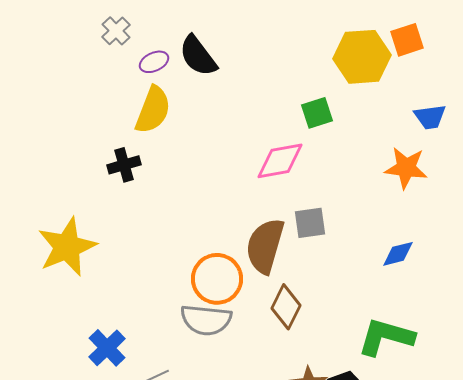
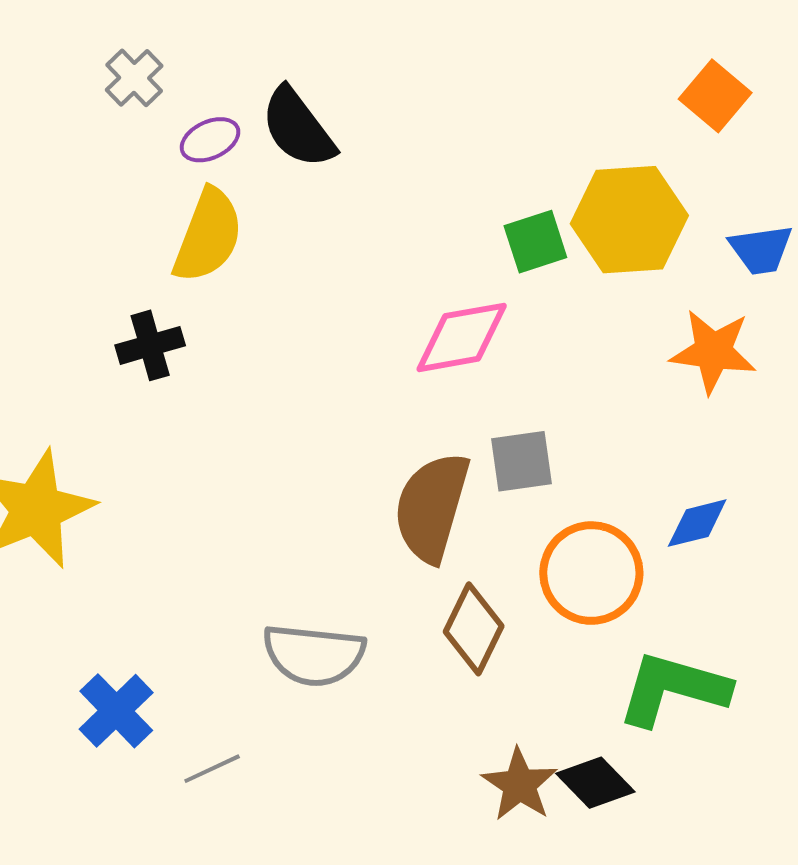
orange square: (407, 40) -> (715, 96), turned -32
yellow hexagon: (362, 57) -> (629, 220), moved
orange circle: (217, 279) -> (591, 573), moved

